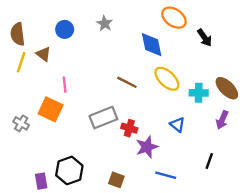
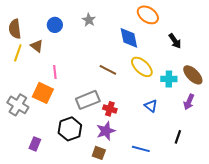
black arrow: (205, 38) -> (175, 41), moved
gray cross: (21, 123) -> (18, 105), size x1.5
purple star: (147, 147) -> (106, 131), moved
black hexagon: (69, 170) -> (70, 129), moved
purple rectangle: (41, 181) -> (35, 144), moved, turned 32

